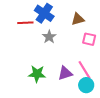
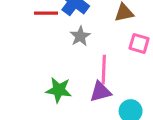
pink line: (85, 70) -> (104, 70), moved, turned 30

